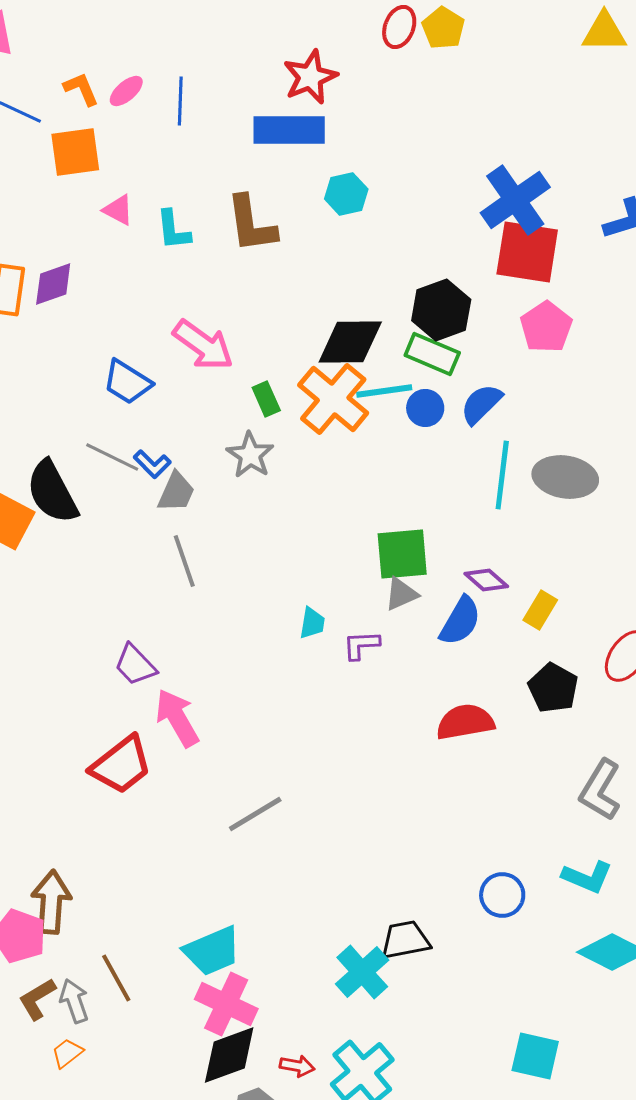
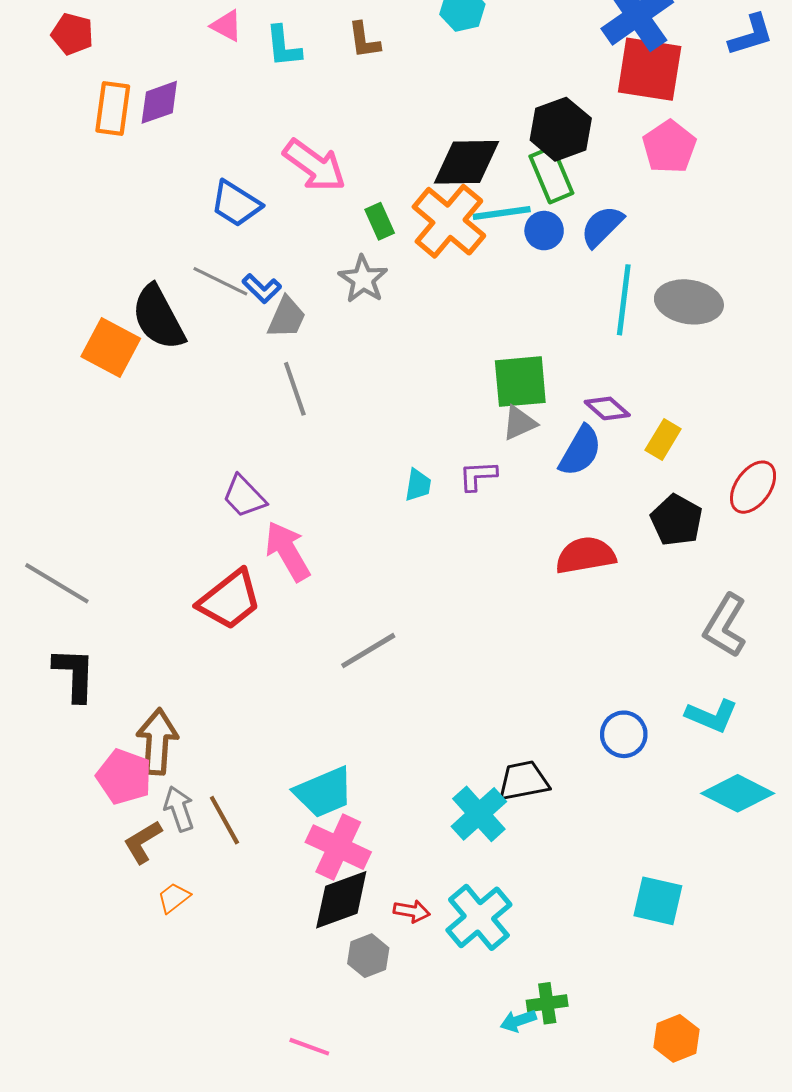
brown L-shape: (251, 224) -> (364, 40), size x0.6
green rectangle: (432, 354) -> (551, 175), turned 44
cyan trapezoid: (312, 623) -> (418, 485), moved
gray arrow: (74, 1001) -> (179, 809), moved

